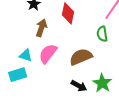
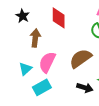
cyan triangle: (26, 55) -> (25, 69), turned -48
cyan rectangle: (18, 75) -> (42, 87), moved

